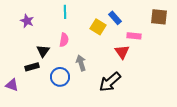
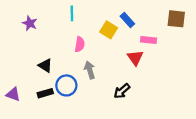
pink semicircle: (64, 40) -> (80, 44), moved
black triangle: (43, 51) -> (45, 65), moved, turned -32
black rectangle: (32, 67) -> (45, 93), moved
black arrow: (110, 82) -> (122, 91), size x0.7

